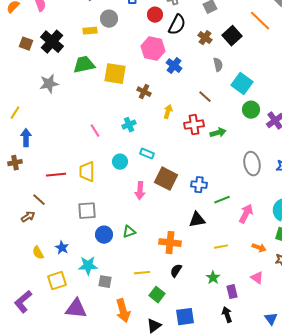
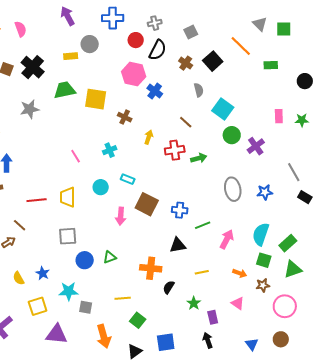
black semicircle: (176, 271) -> (169, 287), moved

